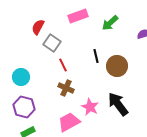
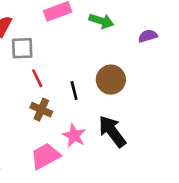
green arrow: (110, 23) -> (101, 21), turned -120
gray square: (52, 43) -> (22, 48), turned -36
black line: (96, 56) -> (74, 91), moved

